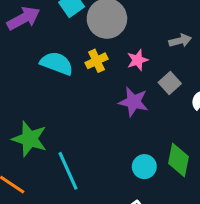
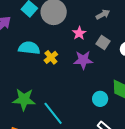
yellow cross: (96, 61) -> (51, 57), moved

